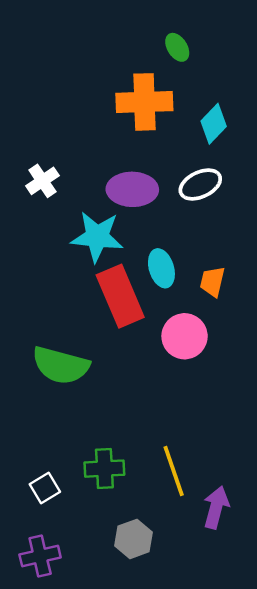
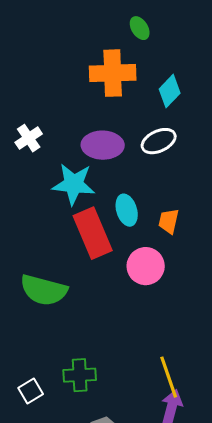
yellow line: (174, 471) -> (169, 377), moved

